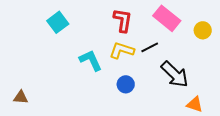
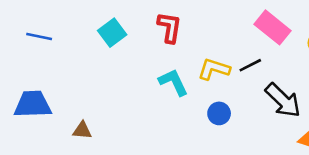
red L-shape: (123, 20) -> (169, 27), moved
cyan square: (58, 22) -> (112, 33), moved

